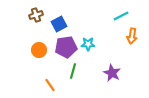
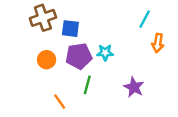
brown cross: (36, 15) -> (43, 18), size x1.5
cyan line: (121, 16) -> (145, 19), turned -35
blue square: (59, 24) -> (70, 29), turned 35

